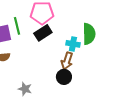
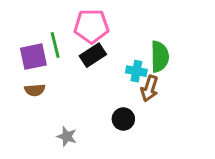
brown arrow: (67, 61) -> (149, 89), moved

